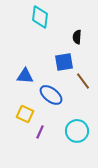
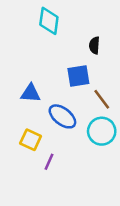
cyan circle: (77, 131) -> (102, 131), moved

